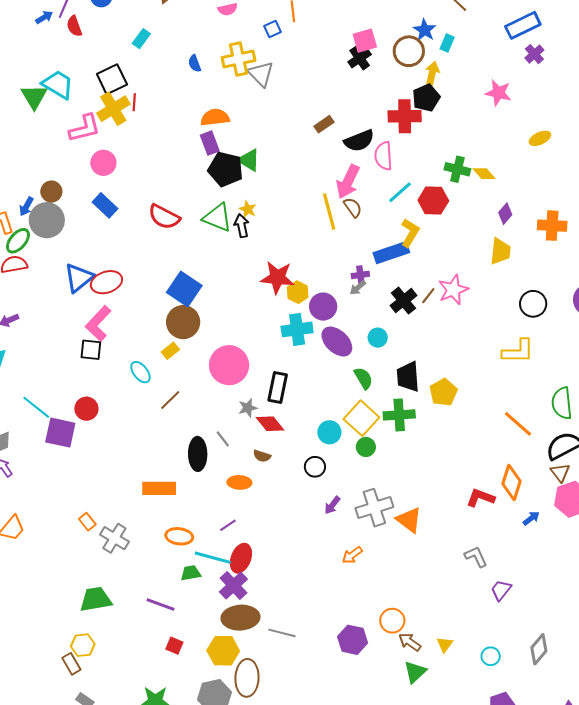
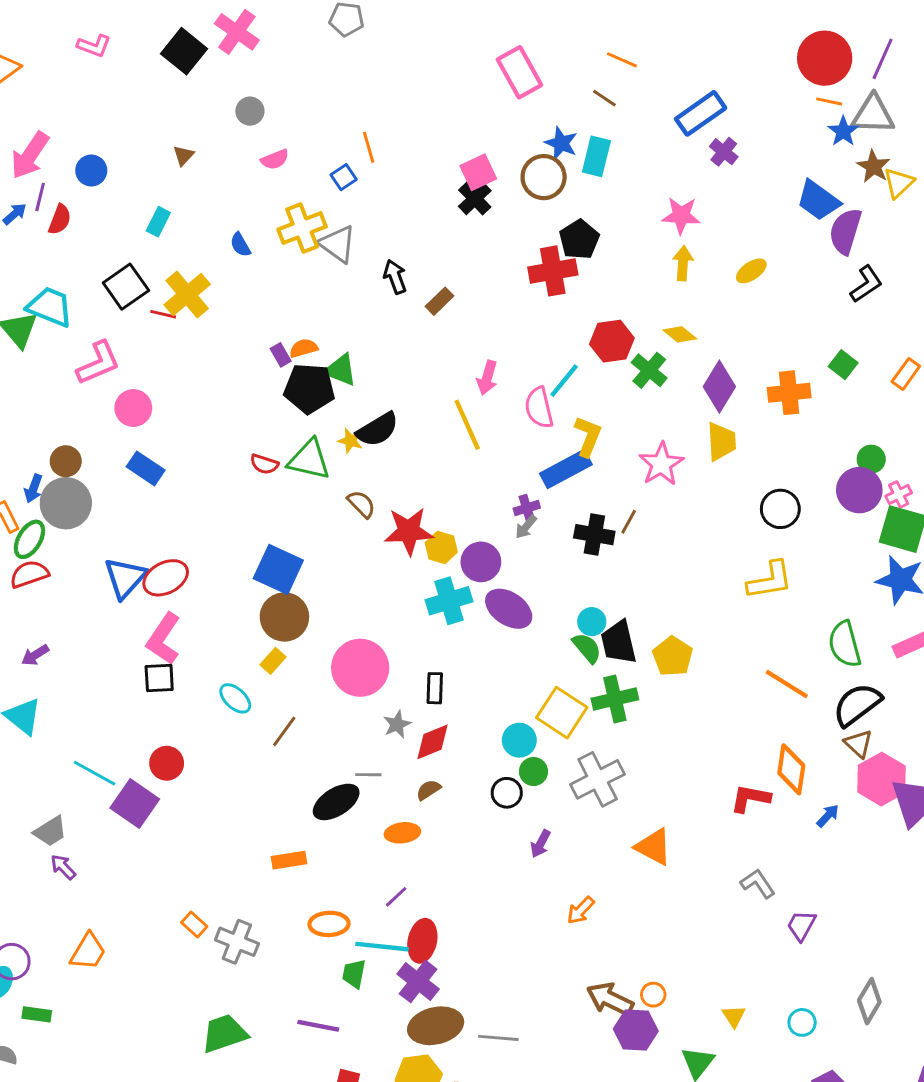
red semicircle: (74, 26) -> (60, 219), turned -130
cyan rectangle: (447, 43) -> (596, 156), size x1.5
yellow arrow: (432, 73) -> (683, 263), moved
red line: (134, 102) -> (163, 314), turned -72
yellow cross: (113, 109) -> (187, 294), moved
orange semicircle: (215, 117) -> (304, 348), moved, size x0.7
black semicircle: (359, 141) -> (378, 430), moved
purple rectangle: (210, 143) -> (281, 355), size x0.7
pink semicircle: (383, 156) -> (539, 408), moved
green cross: (457, 169) -> (649, 370), moved, turned 35
pink arrow: (348, 182) -> (487, 378), size x0.7
red hexagon: (433, 200) -> (612, 341), moved
brown semicircle: (353, 207) -> (361, 504), moved
purple diamond: (505, 214) -> (719, 387), size x1.6
red semicircle: (164, 217) -> (264, 464), moved, size x0.6
black arrow: (242, 226) -> (395, 277), moved
pink star: (453, 290) -> (661, 464), moved
black cross: (404, 301) -> (594, 535), turned -32
cyan circle: (378, 338) -> (592, 622), moved
green semicircle: (363, 378) -> (587, 648), moved
black rectangle: (278, 387) -> (435, 688), size x0.7
red diamond: (270, 424) -> (432, 742), turned -64
purple square: (60, 433) -> (135, 804), turned 32
gray line: (223, 439) -> (368, 775), turned -42
green circle: (366, 447) -> (533, 772), moved
black ellipse: (198, 454) -> (336, 802), turned 68
brown semicircle: (262, 456) -> (428, 790), turned 138
orange rectangle: (159, 488) -> (289, 860), size x0.7
gray cross: (374, 508) -> (598, 779), moved
green trapezoid: (191, 573) -> (354, 974), turned -60
orange circle: (392, 621) -> (653, 995), size x0.7
purple hexagon: (353, 640) -> (636, 1030), moved
brown arrow: (410, 642) -> (610, 999), moved, size x1.4

